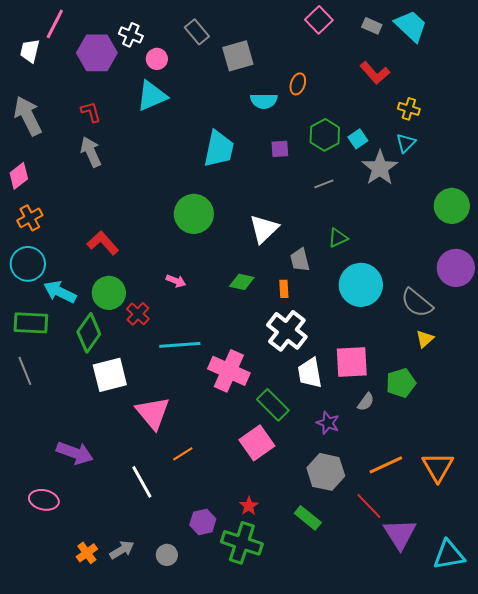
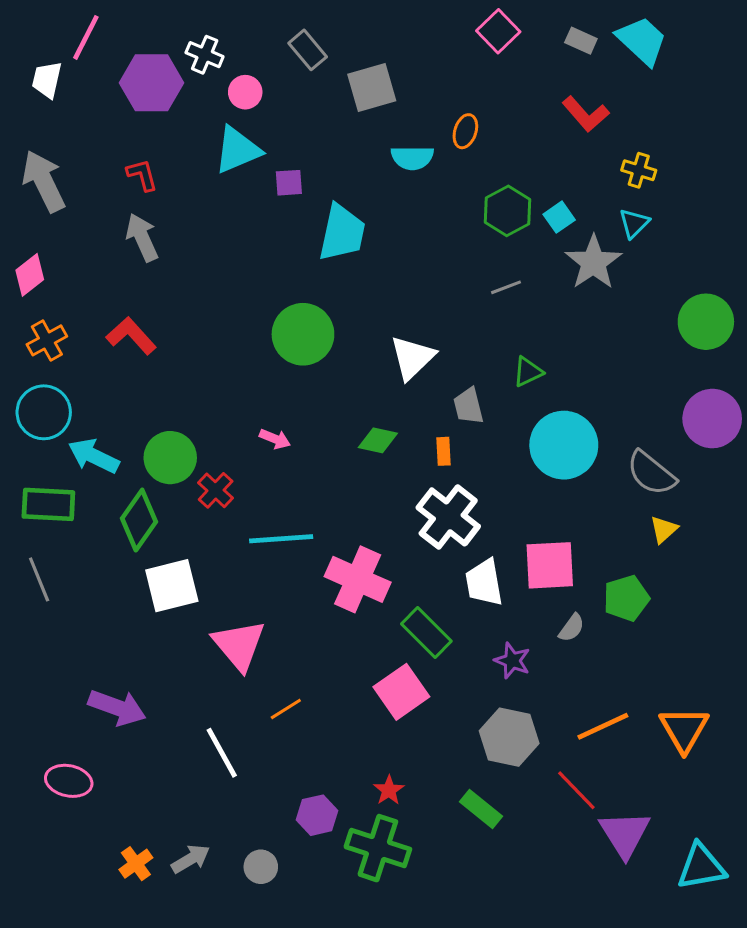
purple square: (280, 149) -> (289, 183), moved
red L-shape: (103, 243) -> (131, 336), moved

